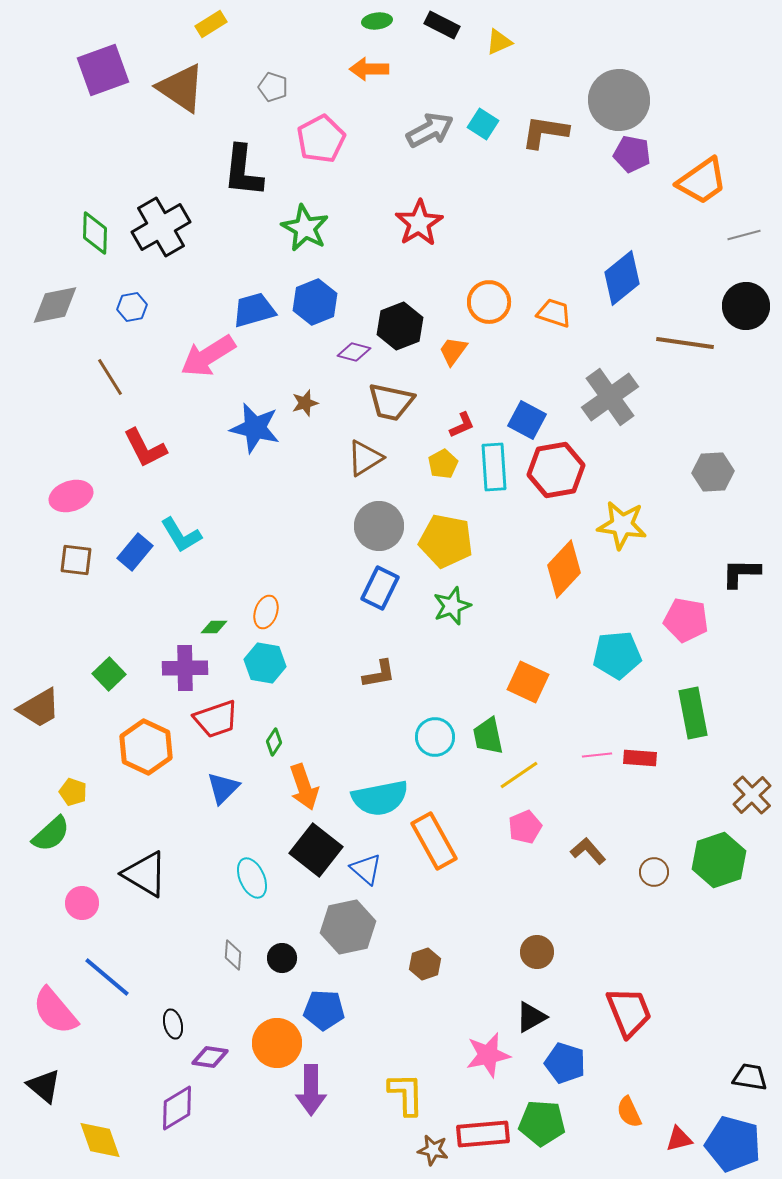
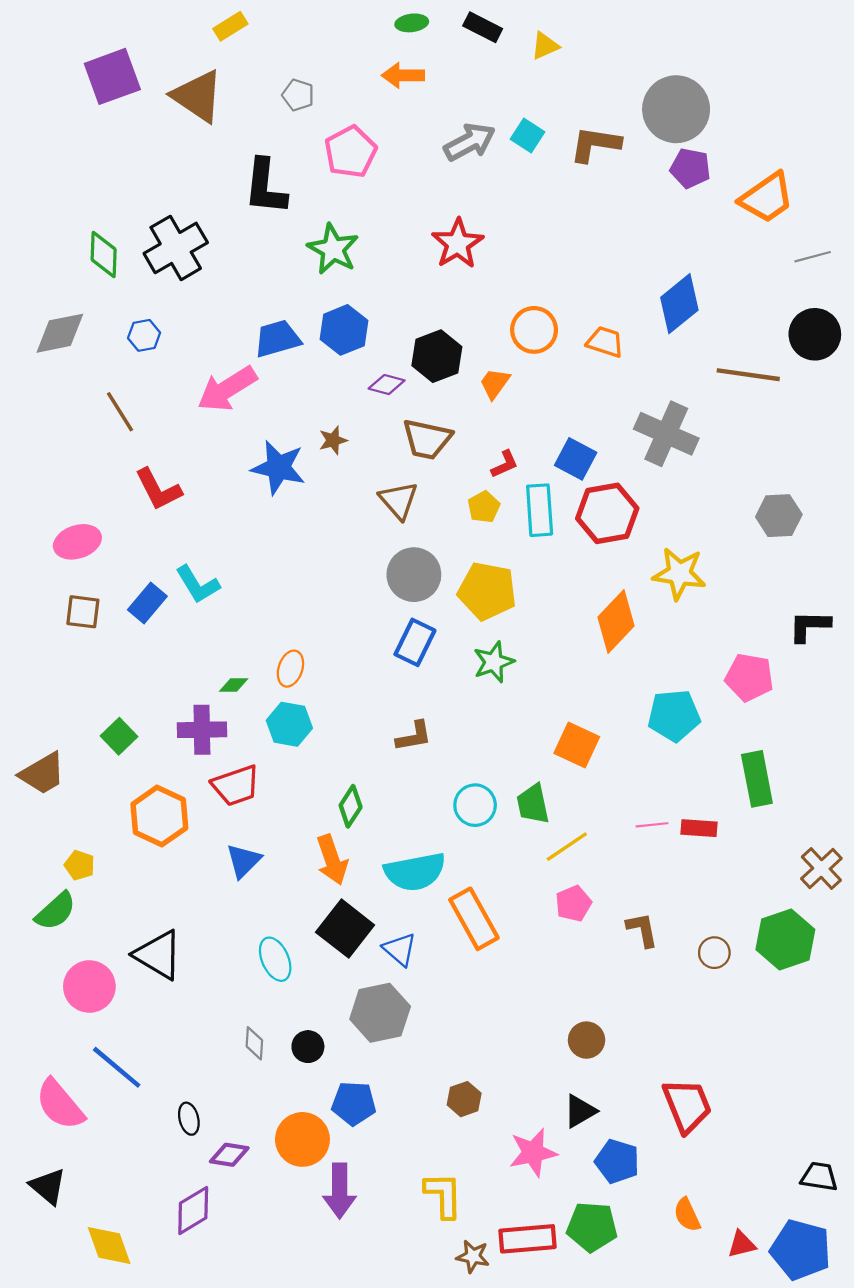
gray cross: (610, 397) -> (666, 434), turned -30
brown triangle: (365, 458) -> (399, 500), turned -39
green diamond: (274, 742) -> (351, 806), moved, size x1.4
brown L-shape: (588, 851) -> (642, 930), turned 30
pink circle: (82, 903) -> (89, 986), size x1.4
brown hexagon: (425, 964) -> (464, 1099), moved

